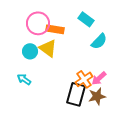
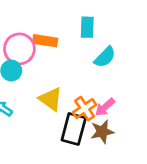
cyan rectangle: (86, 19) -> (87, 27), turned 56
pink circle: (38, 23) -> (19, 49), moved
yellow triangle: (48, 48) -> (51, 99), moved

